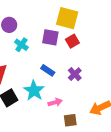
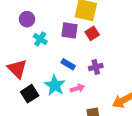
purple cross: (75, 74) -> (96, 67), turned 32
pink arrow: (55, 102) -> (77, 88), moved

